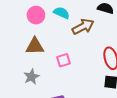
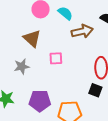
brown triangle: (35, 46) -> (32, 38), turned 30

